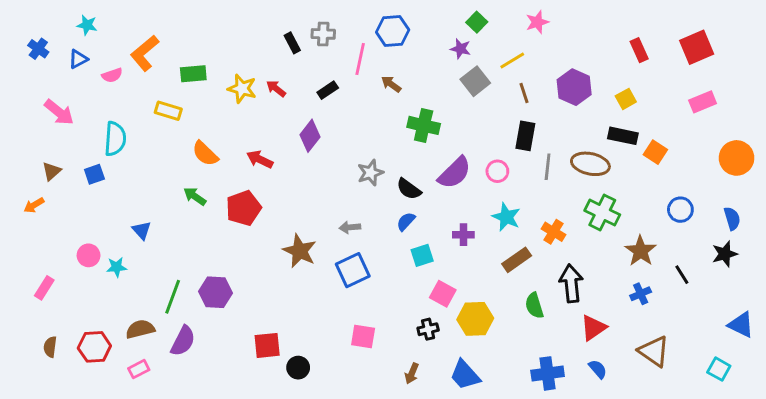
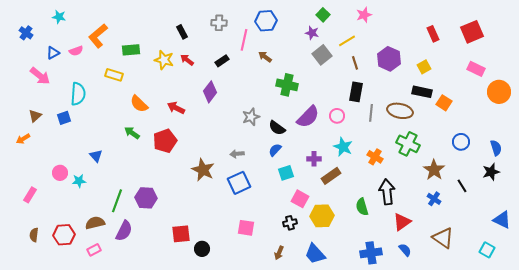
black rectangle: (292, 43) -> (182, 32), moved
blue triangle: (78, 59) -> (53, 53), moved
pink rectangle: (703, 102) -> (476, 69), turned 48
orange circle: (737, 158) -> (499, 92), moved
brown rectangle: (517, 260) -> (331, 176), moved
blue cross: (641, 294) -> (434, 199), turned -32

